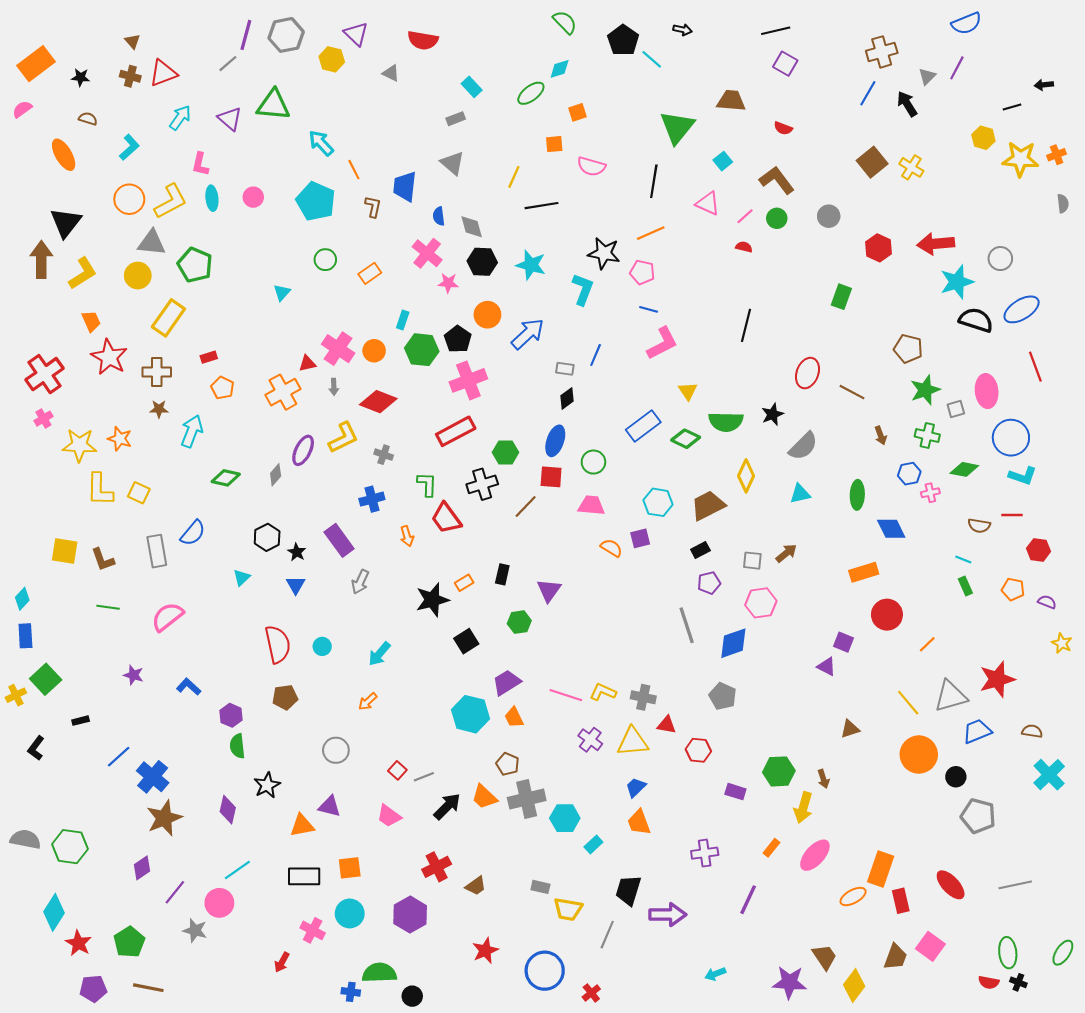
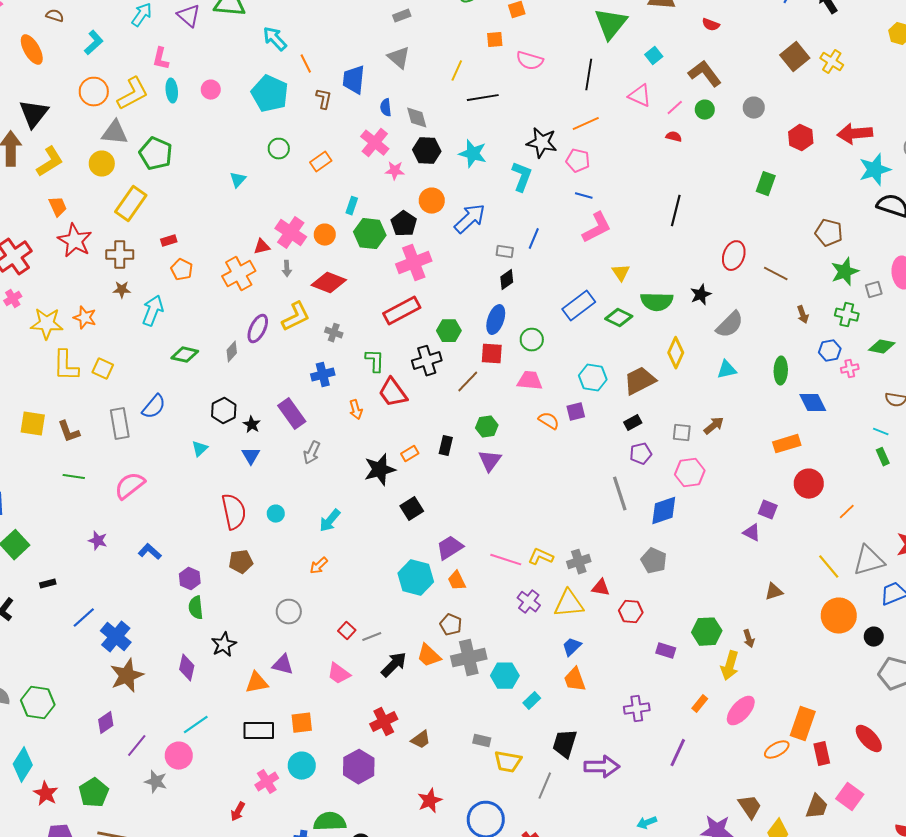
green hexagon: (519, 622) -> (487, 427), moved
gray cross: (643, 697) -> (579, 562), turned -30
pink cross: (313, 930) -> (267, 782), turned 30

